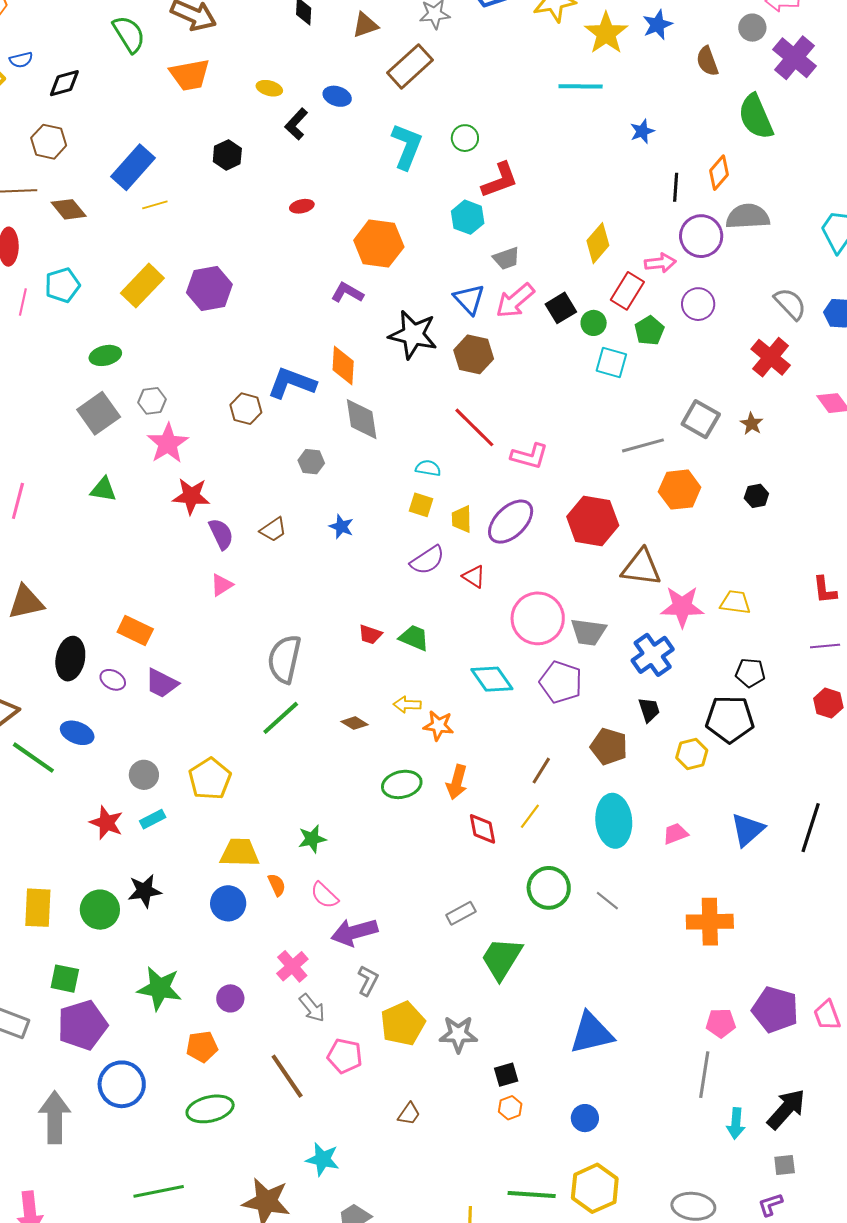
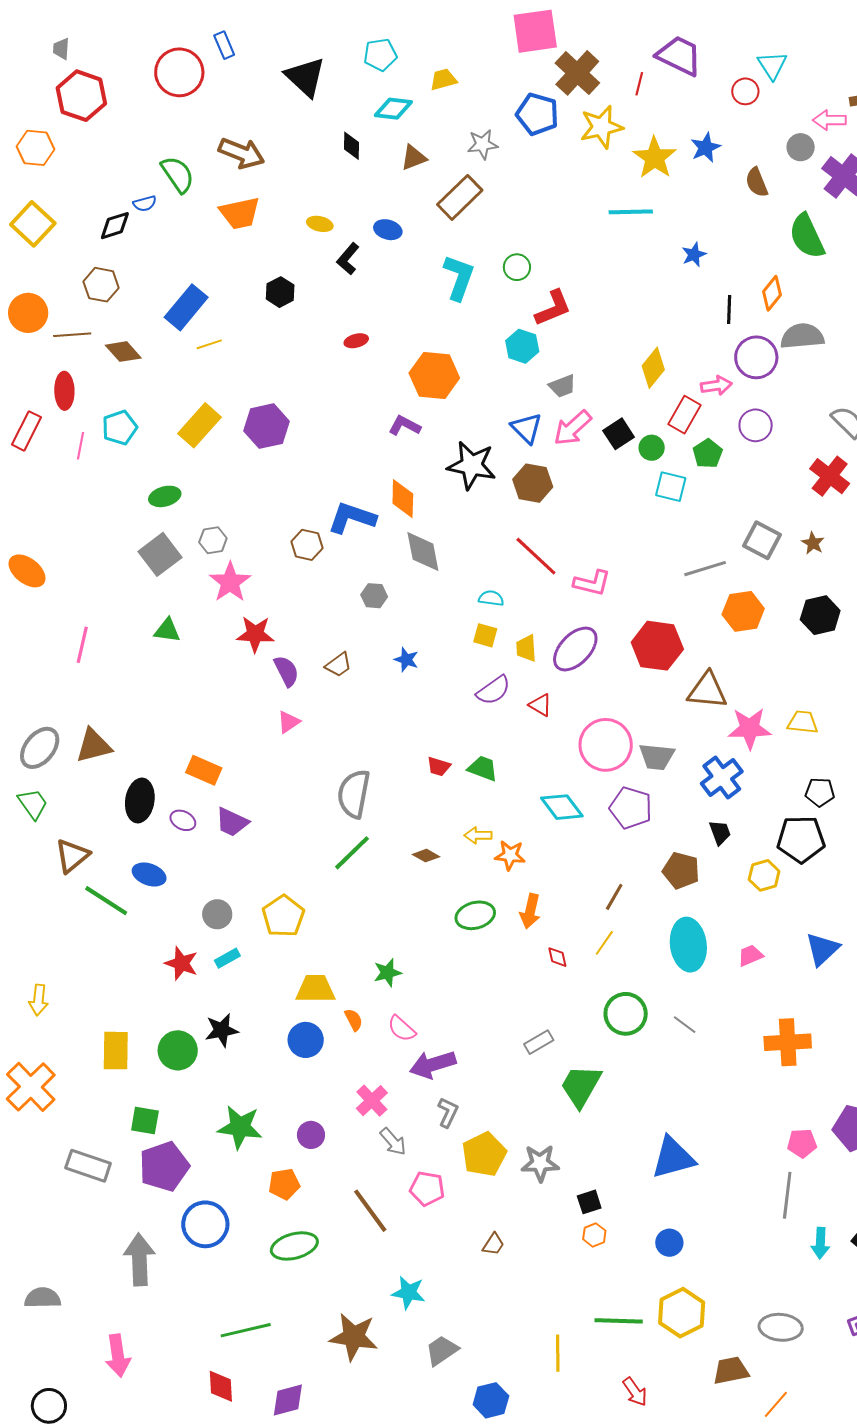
blue semicircle: (21, 60) -> (145, 203), moved
black hexagon: (756, 496) -> (820, 615), size x1.6
red diamond: (482, 829) -> (557, 957), size x0.7

